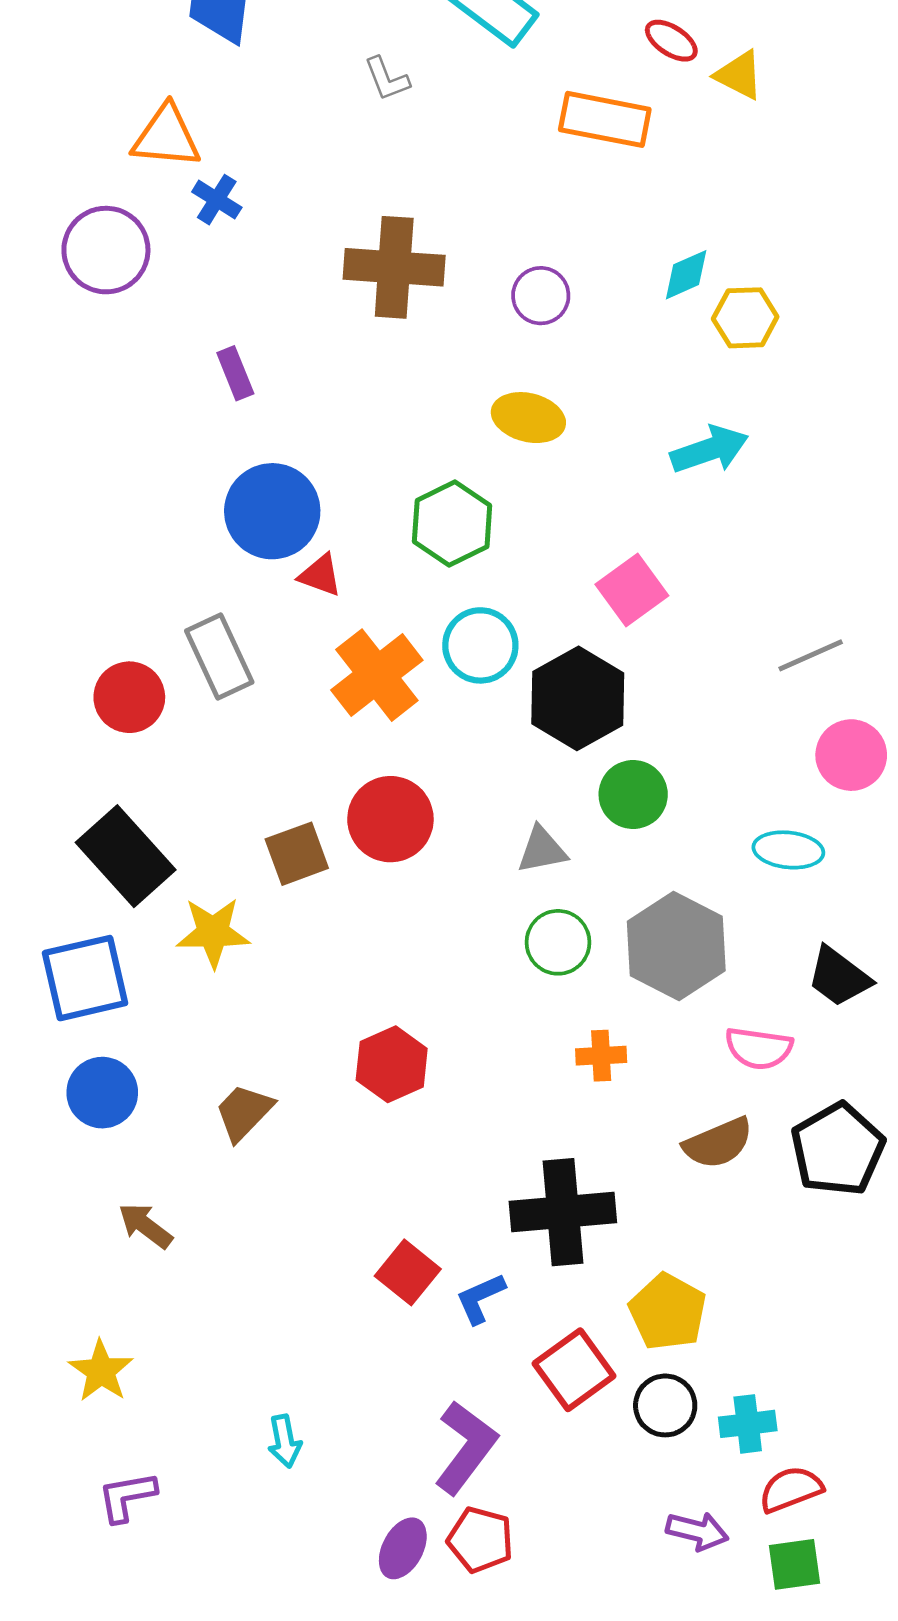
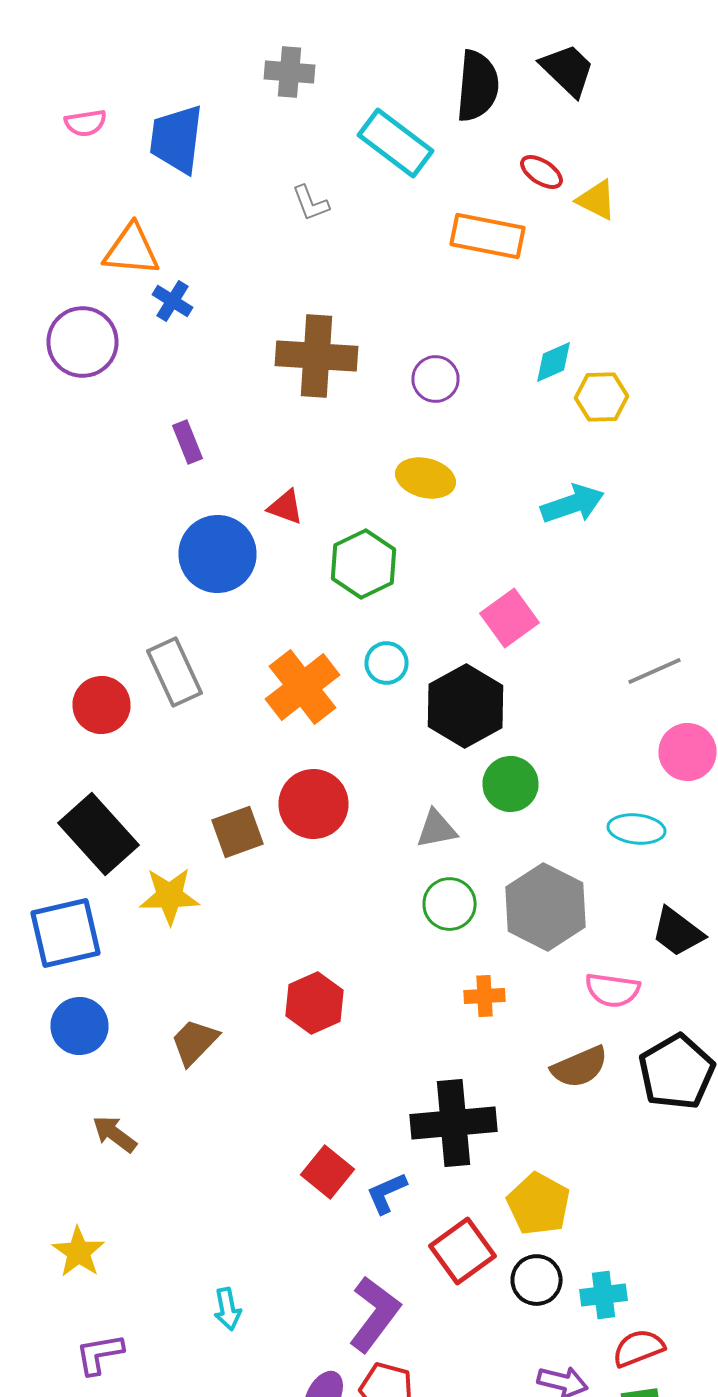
red triangle: (320, 575) -> (286, 507), moved
cyan circle: (480, 645) -> (386, 663), size x0.7

